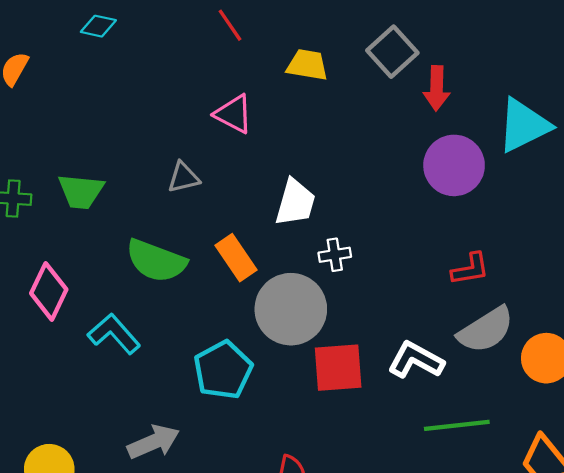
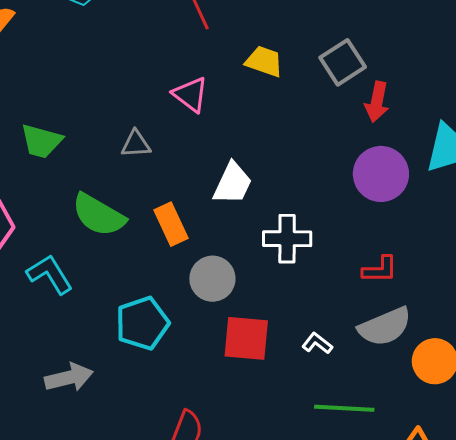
white cross: (335, 255) -> (287, 239), moved, size x1.6
gray circle: (291, 309) -> (212, 279), size x0.7
white L-shape: (416, 360) -> (317, 343), size x0.6

